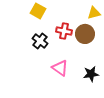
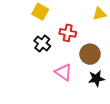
brown circle: (85, 34) -> (90, 54), moved

